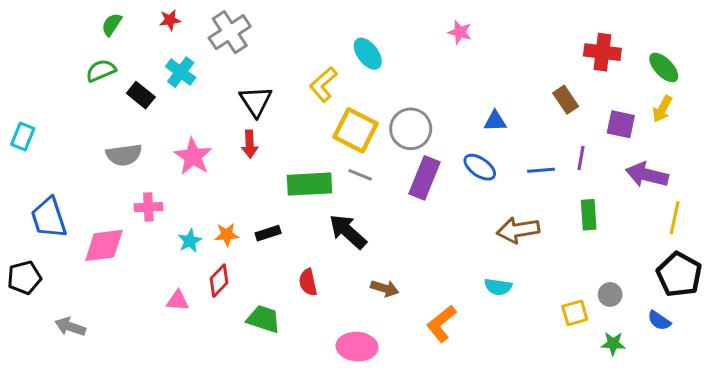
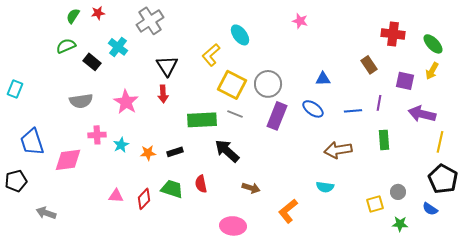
red star: (170, 20) -> (98, 13), moved
cyan star: (190, 241) -> (121, 145), moved
red diamond: (219, 281) -> (144, 199), moved
green trapezoid: (263, 319) -> (172, 189), moved

